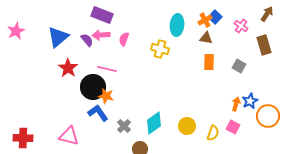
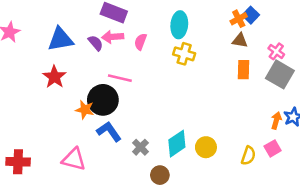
cyan ellipse: (177, 25) -> (179, 25), moved
pink cross: (241, 26) -> (276, 51), moved
blue triangle: (58, 37) -> (60, 39), turned 30
gray square: (239, 66) -> (280, 74), size x1.6
red star: (68, 68) -> (54, 77), moved
orange star: (106, 96) -> (85, 110), moved
yellow circle: (187, 126) -> (206, 147), moved
pink square: (233, 127) -> (273, 148), turned 32

